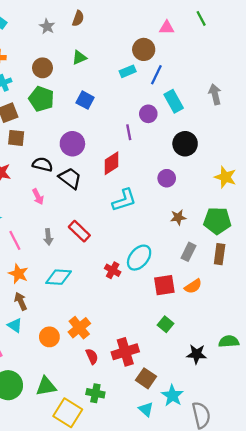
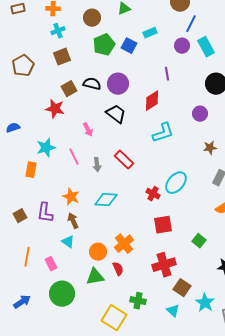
cyan rectangle: (128, 71) -> (150, 33), moved
green pentagon: (41, 99) -> (104, 45), moved, turned 30
purple circle: (148, 114) -> (182, 46), moved
brown square: (16, 138) -> (69, 89), moved, turned -35
black semicircle: (43, 164) -> (92, 84), moved
pink line: (15, 240) -> (74, 157), moved
red square: (164, 285) -> (163, 225), moved
red semicircle: (92, 356) -> (118, 269), moved
green triangle: (46, 386) -> (95, 277), moved
cyan triangle: (146, 409) -> (173, 311), moved

